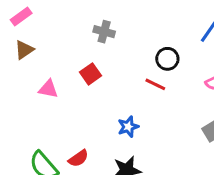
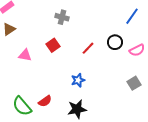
black circle: (167, 59) -> (115, 42), moved
red line: (155, 84) -> (88, 48), moved, turned -72

